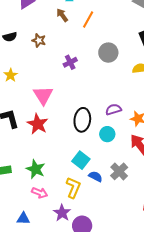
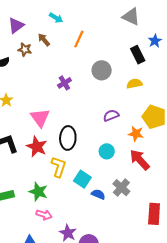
brown arrow: (62, 15) -> (44, 40), moved
brown star: (39, 40) -> (25, 50), moved
purple semicircle: (113, 109) -> (111, 115), moved
black ellipse: (82, 120) -> (68, 138), moved
yellow L-shape: (73, 188) -> (59, 167), moved

